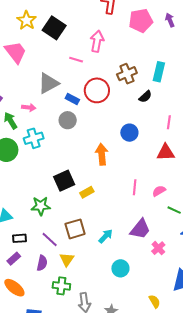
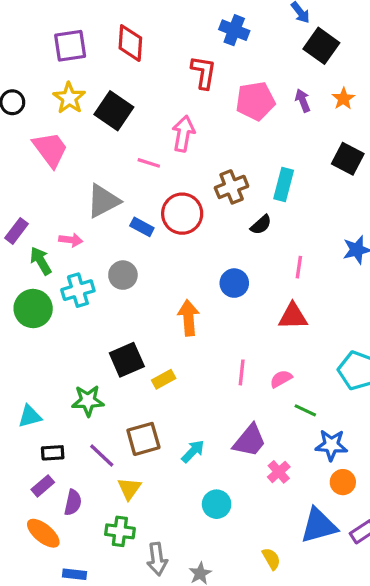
gray circle: (68, 120) -> (123, 275), moved
purple semicircle: (42, 263) -> (73, 503), moved

